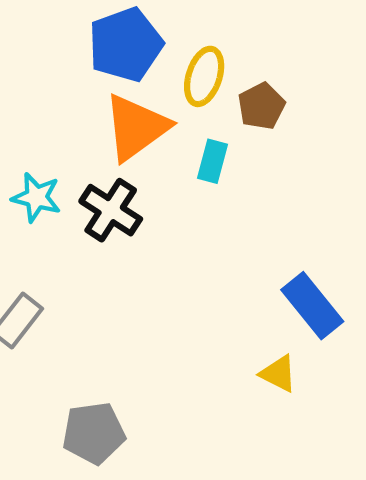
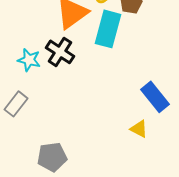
cyan rectangle: (213, 161) -> (108, 29), size x1.8
cyan star: (36, 197) -> (29, 60), moved

